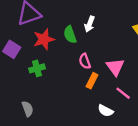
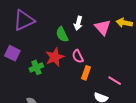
red star: (44, 39) -> (55, 57), moved
pink triangle: (115, 67) -> (103, 27), moved

